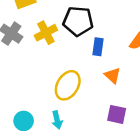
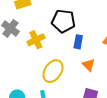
yellow cross: (46, 33) -> (36, 40), moved

